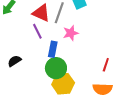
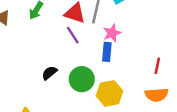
blue rectangle: (53, 49) -> (107, 52), moved
green circle: (56, 68) -> (82, 79), moved

